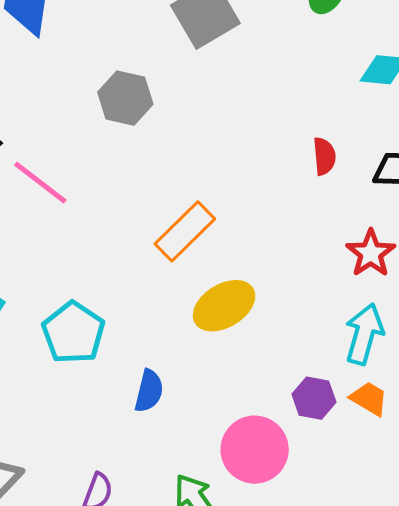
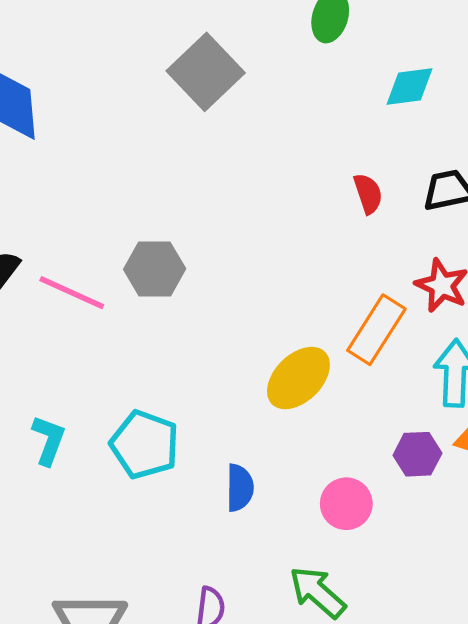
gray hexagon: (125, 98) -> (155, 269), moved
orange rectangle: (185, 231) -> (376, 330), moved
pink circle: (255, 450) -> (346, 504), moved, size x0.7

